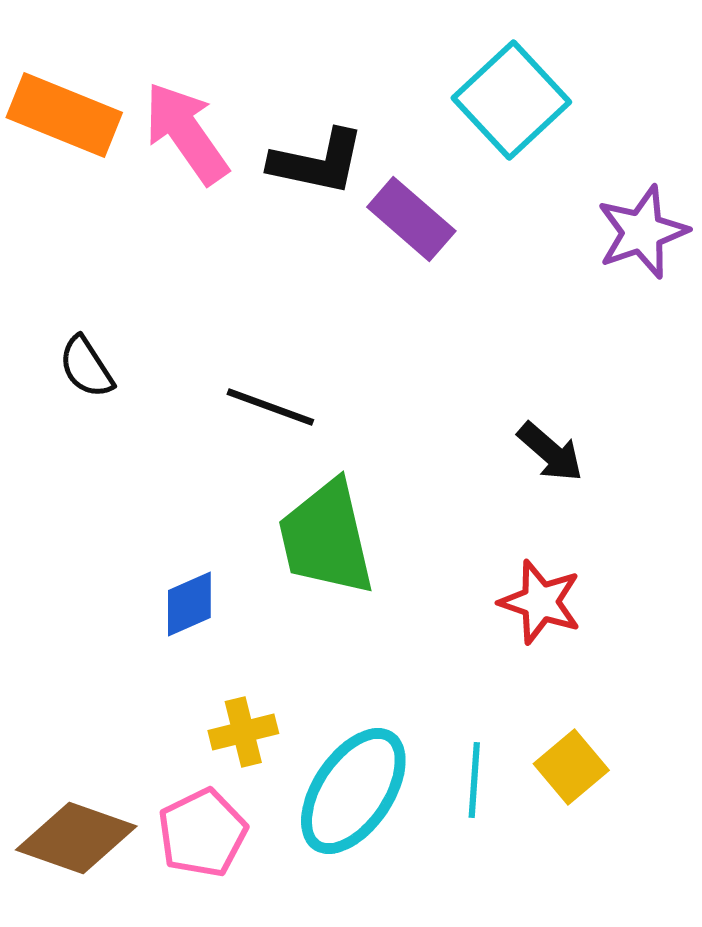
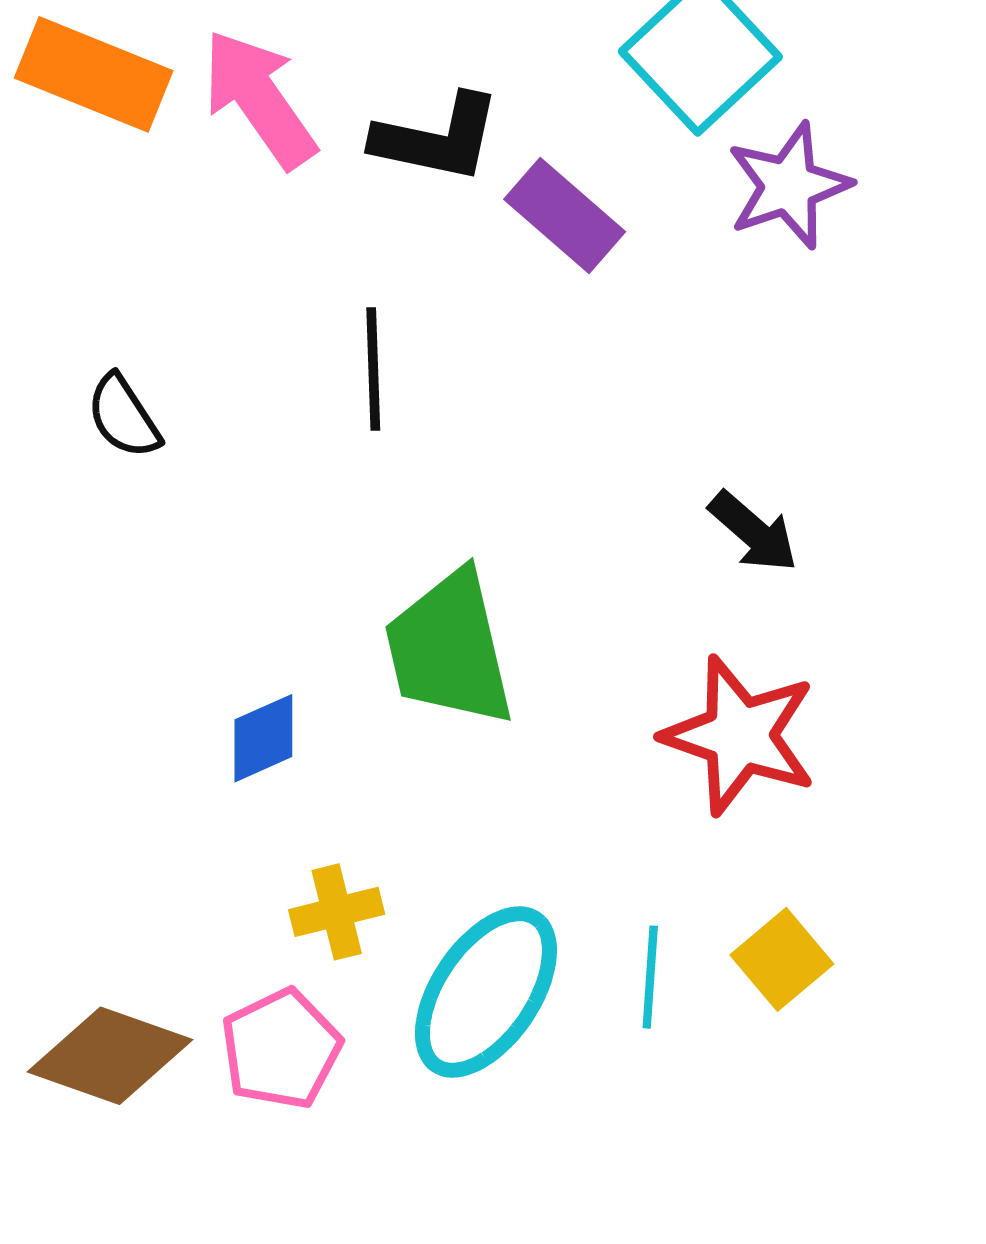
purple star: (642, 232) -> (789, 186), moved
black line: (270, 407) -> (373, 369), moved, turned 68
red star: (540, 602) -> (740, 735), size x1.4

